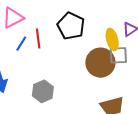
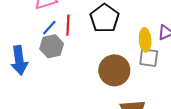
brown circle: (100, 63) -> (114, 70), moved
gray hexagon: (43, 91) -> (52, 46), moved

